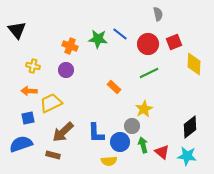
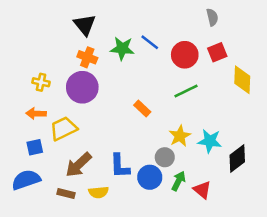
gray semicircle: (158, 14) -> (212, 17), moved
black triangle: (17, 30) -> (85, 25), moved
purple circle: (66, 70) -> (82, 87), size x1.6
green arrow: (143, 145) -> (178, 181), turned 42
cyan star: (187, 156) -> (210, 141), moved
yellow semicircle: (109, 161) -> (99, 192), moved

